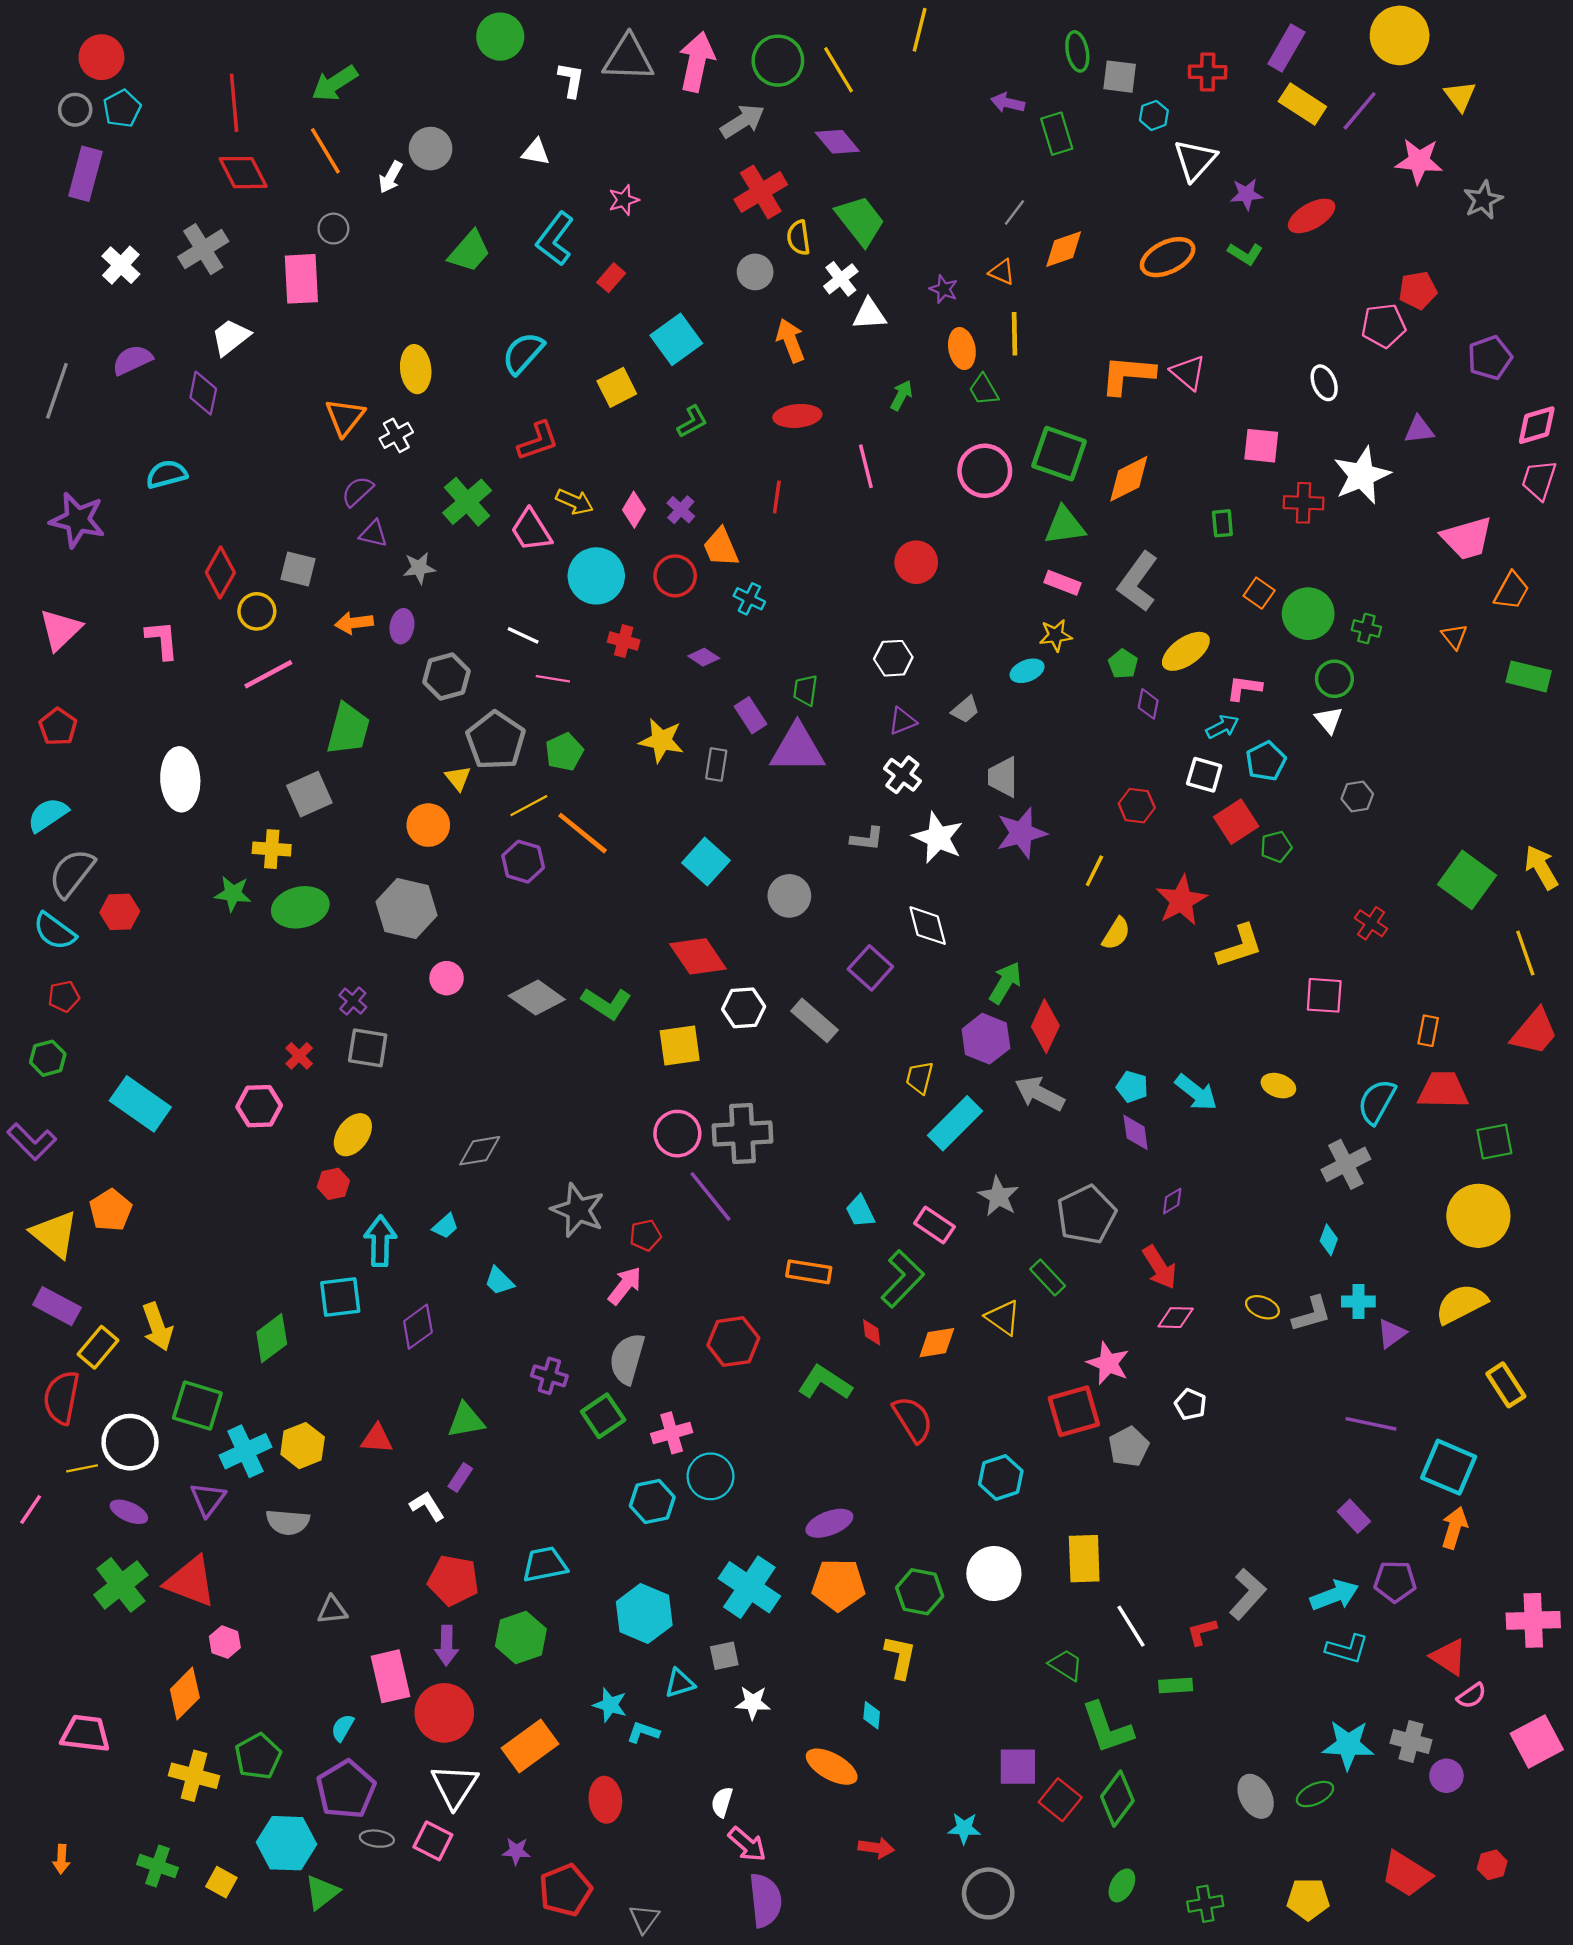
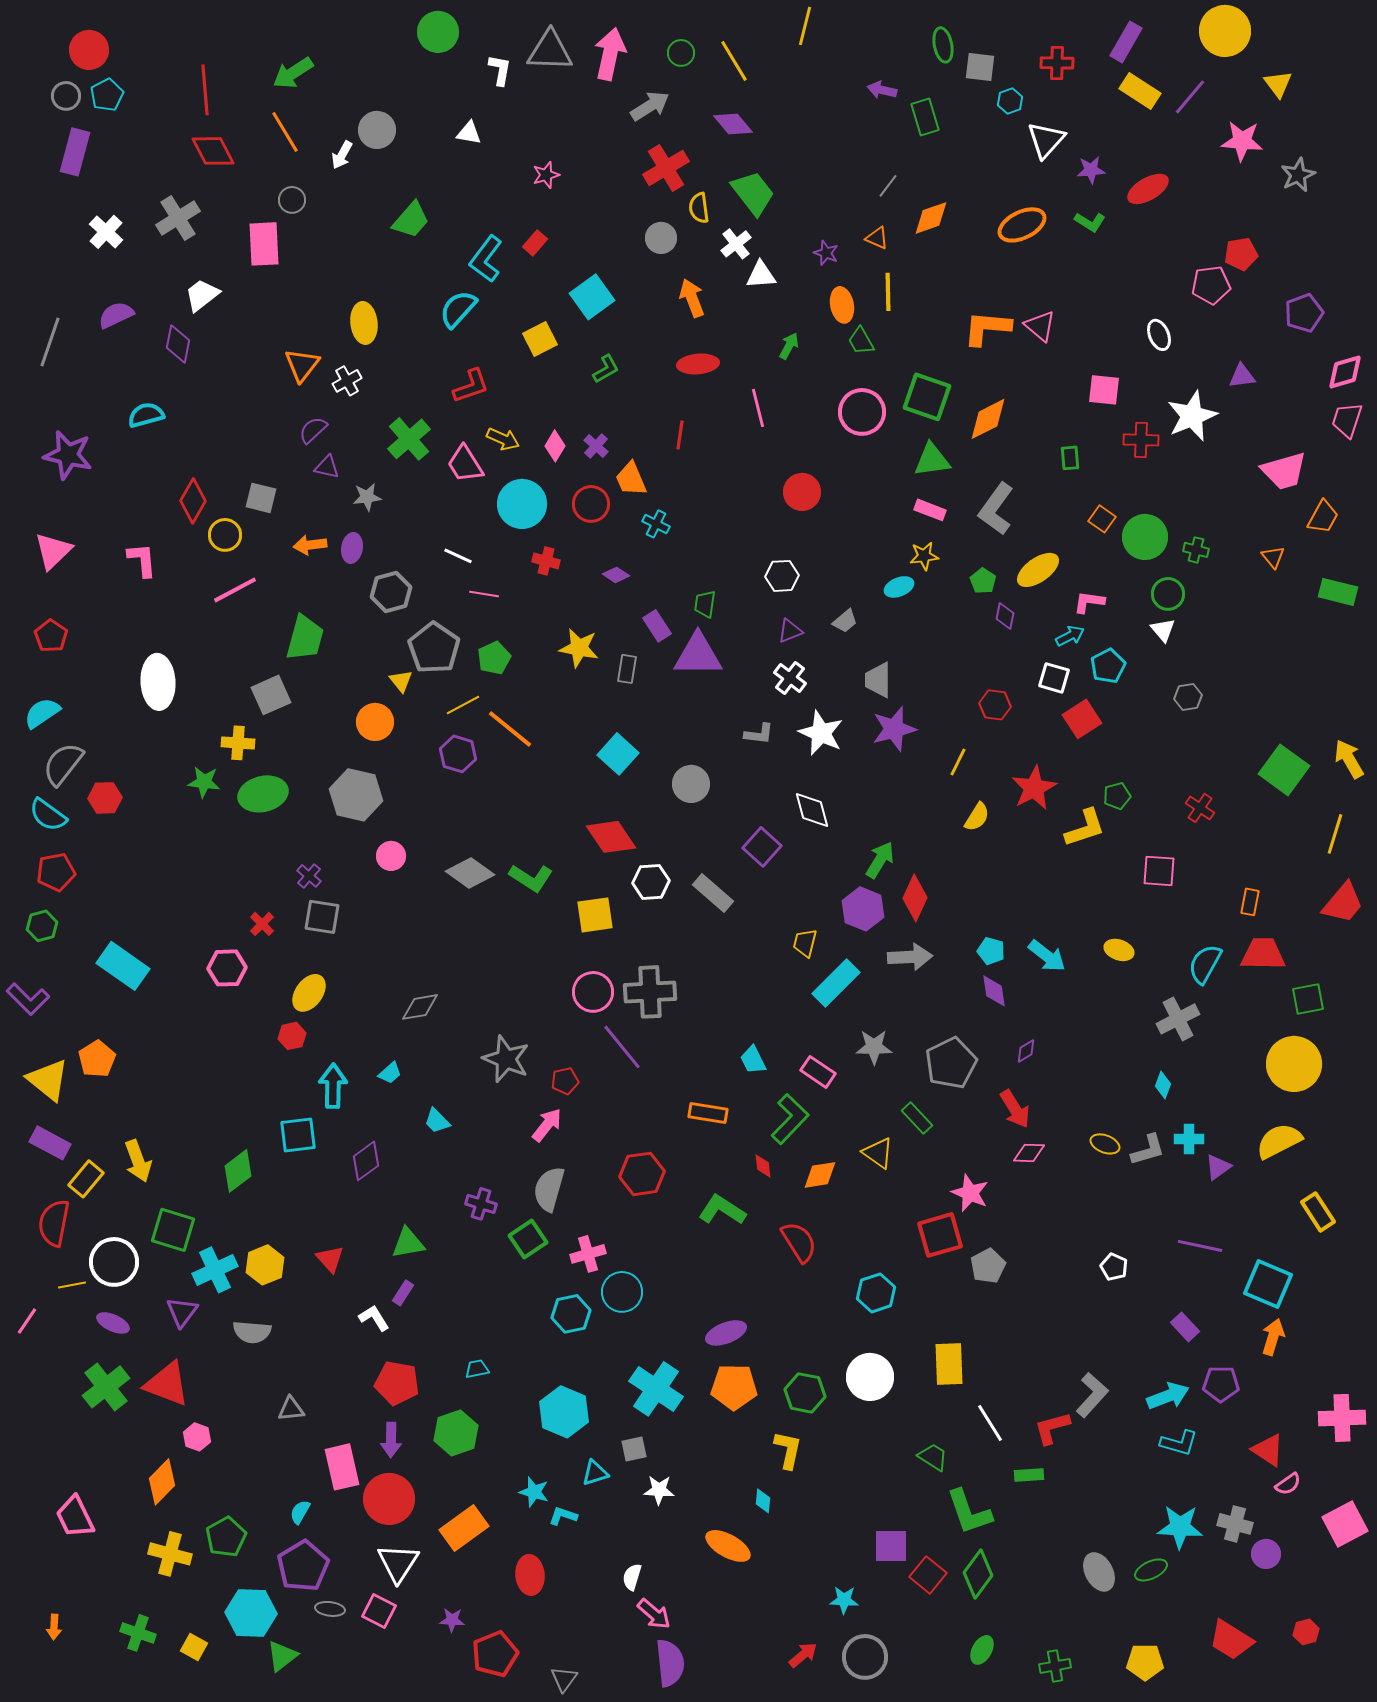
green circle: (778, 61) -> (681, 53), size x0.6
cyan L-shape: (555, 239) -> (486, 259), moved
green pentagon: (1276, 847) -> (1117, 796), moved
yellow line: (1525, 953) -> (1335, 834), turned 36
red pentagon: (64, 996) -> (56, 872), size x1.4
gray arrow: (1040, 1094) -> (910, 957), turned 150
gray star: (998, 1196) -> (874, 1047), turned -30
white pentagon: (1190, 1404) -> (1114, 1267), moved
red triangle: (377, 1439) -> (330, 1259), turned 44
cyan trapezoid: (545, 1564) -> (477, 1369), size x0.6
red L-shape: (1202, 1632) -> (1052, 1428), size x1.4
pink trapezoid: (85, 1733) -> (75, 1517), turned -123
red arrow: (876, 1848) -> (803, 1655), moved, turned -48

